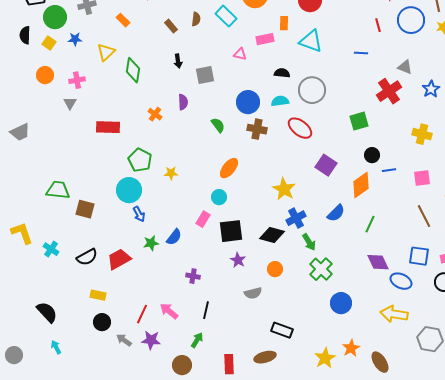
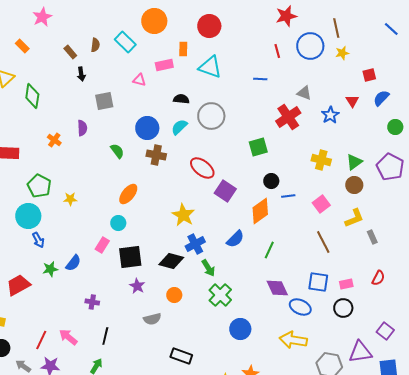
black arrow: (178, 61) -> (81, 74), moved
cyan semicircle: (280, 101) -> (179, 127), turned -36
red ellipse: (300, 128) -> (202, 168), moved
pink square: (422, 178) -> (321, 204), turned -30

